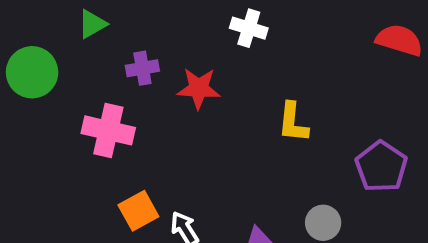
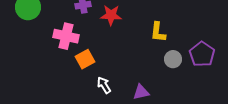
orange square: (138, 211) -> (85, 59), moved
gray circle: (323, 223) -> (173, 59), moved

